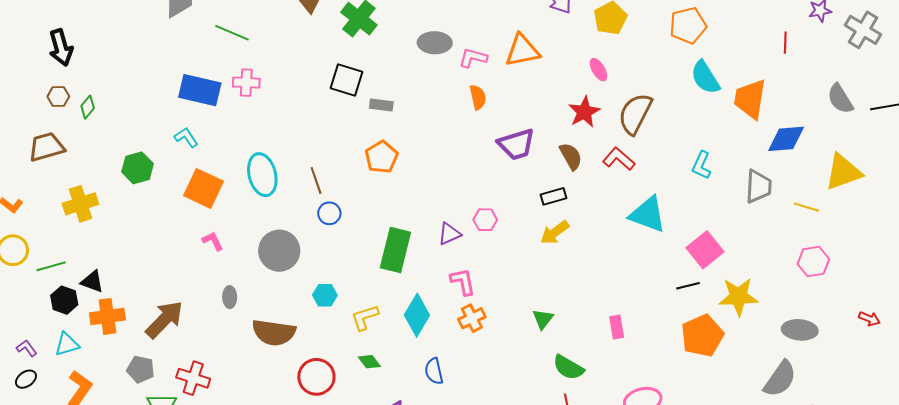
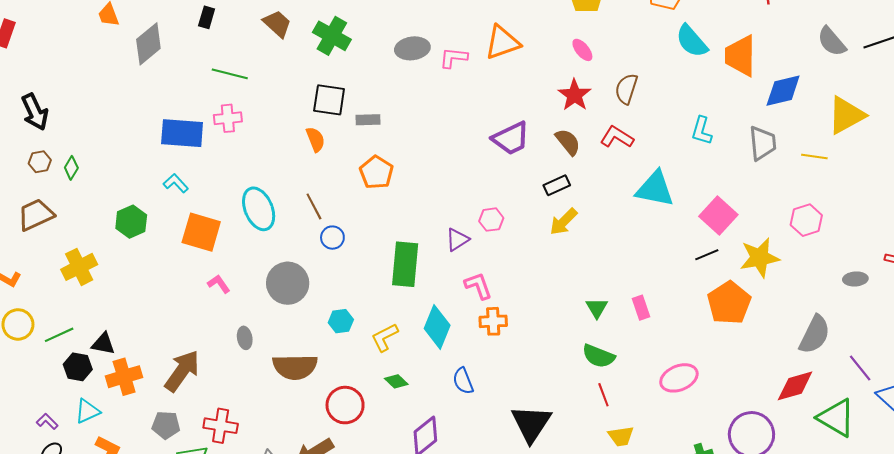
green line: (232, 33) -> (230, 74), moved
orange semicircle: (478, 97) -> (315, 139), moved
brown semicircle: (635, 114) -> (626, 89), size x0.7
pink hexagon: (813, 262) -> (806, 220), moved
orange cross: (472, 318) -> (493, 321), turned 32
green triangle: (543, 319) -> (597, 308), moved
gray ellipse: (800, 330) -> (855, 279), moved, size x0.7

